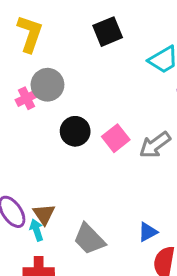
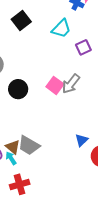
pink square: (116, 138) -> (55, 85), moved
gray trapezoid: (89, 239) -> (29, 145), moved

